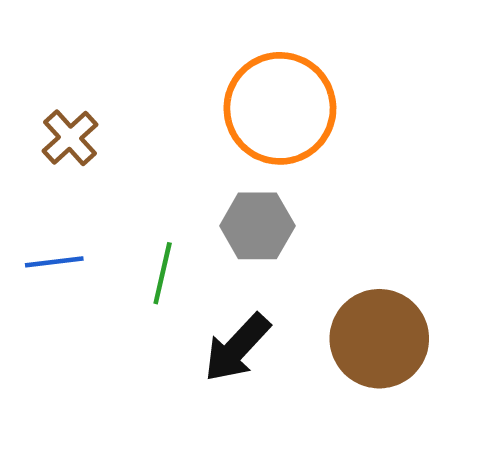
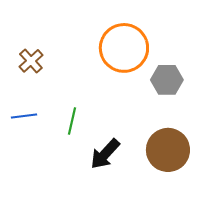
gray hexagon: (257, 226) -> (167, 80), moved

